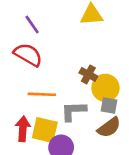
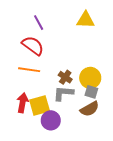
brown cross: (88, 74) -> (65, 77), moved
orange line: (42, 94) -> (29, 70), moved
yellow square: (45, 130) -> (40, 106), turned -35

